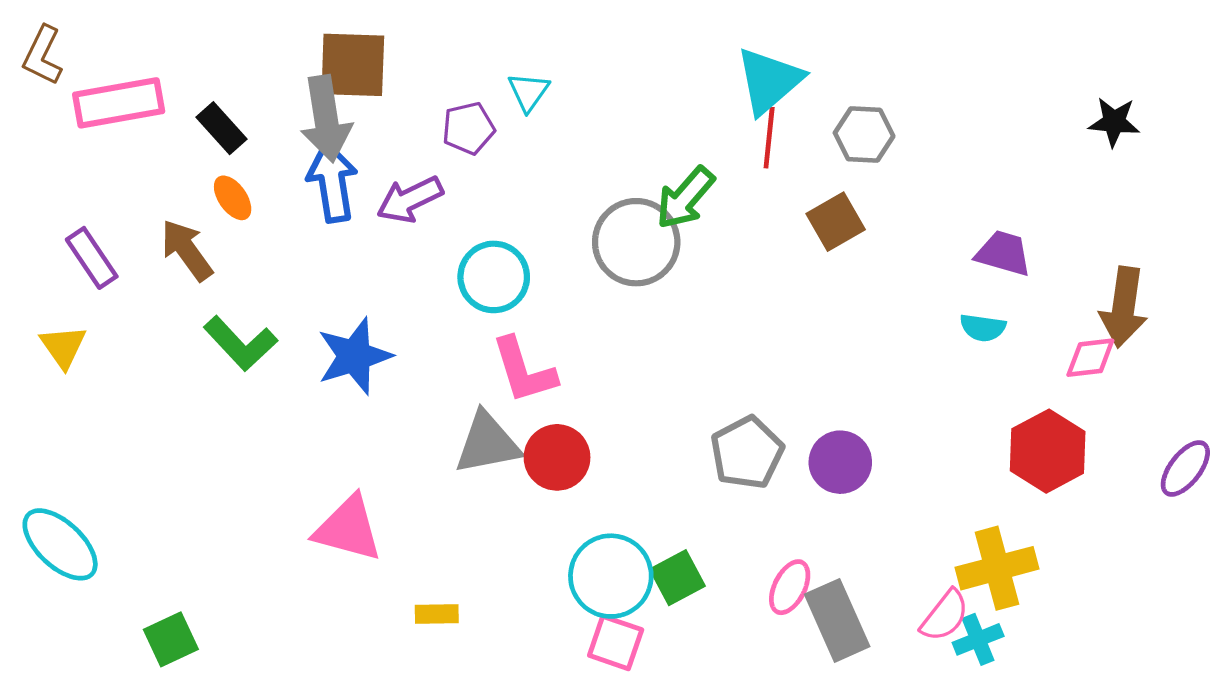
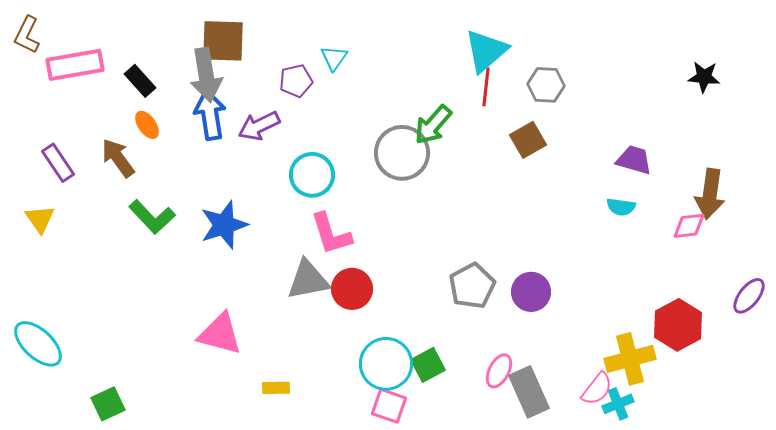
red hexagon: (1048, 451) -> (678, 325), moved

